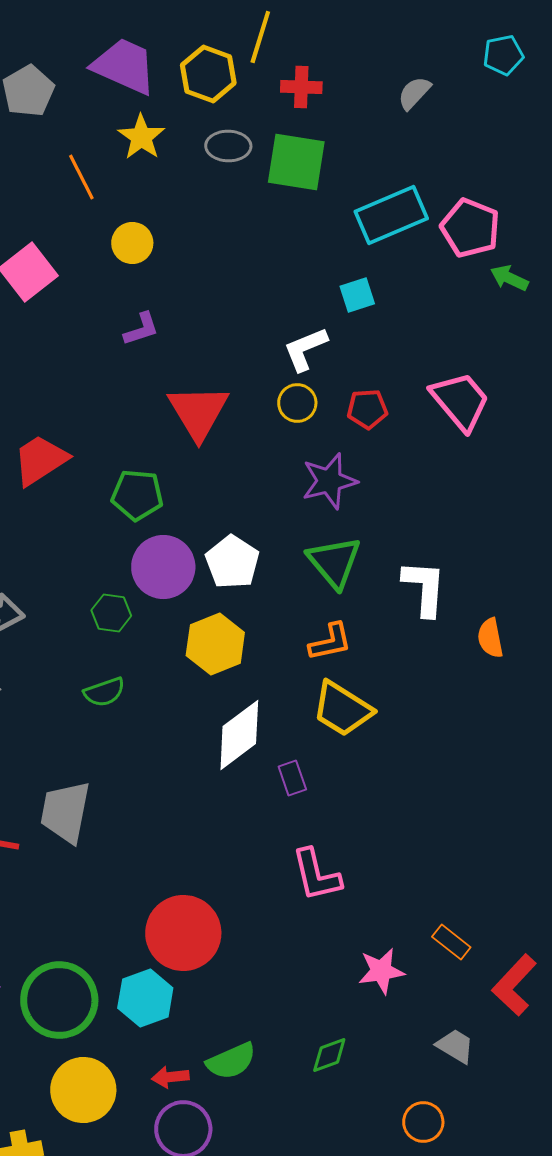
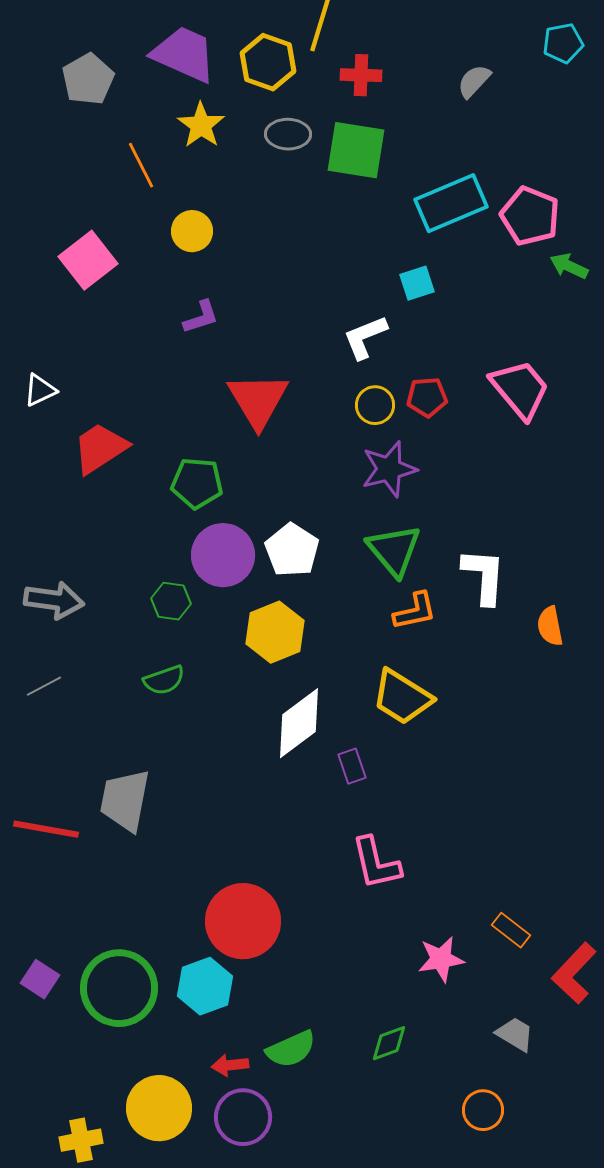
yellow circle: (297, 403) -> (375, 405), moved
orange L-shape: (330, 642) -> (415, 611), moved
yellow circle: (83, 1090) -> (159, 1108), moved

